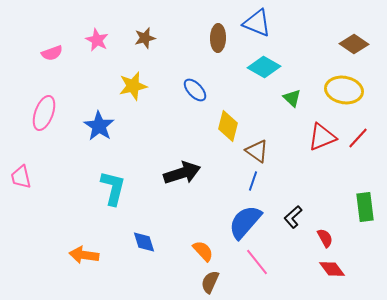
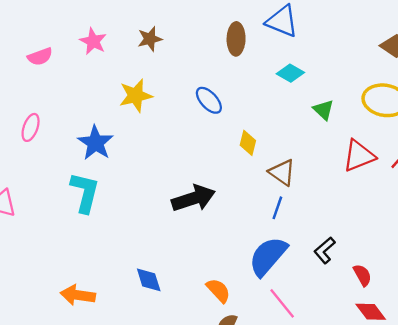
cyan diamond: (264, 67) -> (290, 73), size x0.7
pink ellipse: (44, 113) -> (31, 127), size x0.7
yellow diamond: (228, 126) -> (248, 143), size x0.7
cyan L-shape: (113, 188) -> (85, 192), moved

